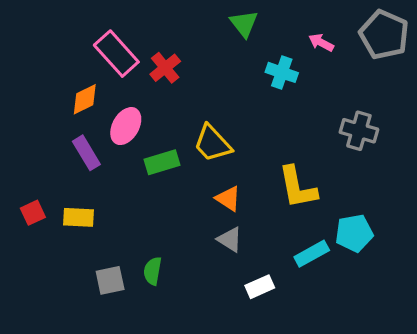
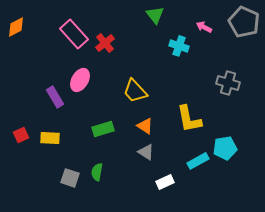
orange diamond: (85, 99) -> (16, 27), moved
green rectangle: (162, 162) -> (103, 129), moved
gray square: (110, 280) -> (70, 178), turned 30

